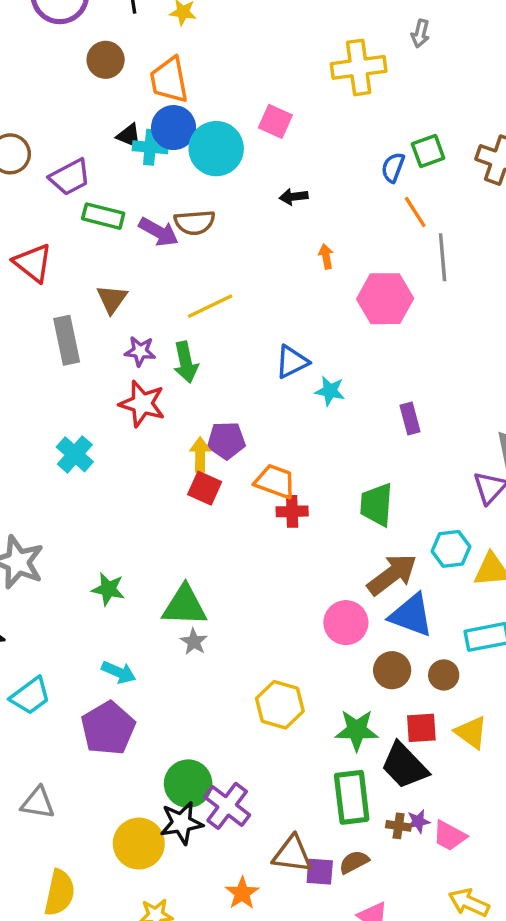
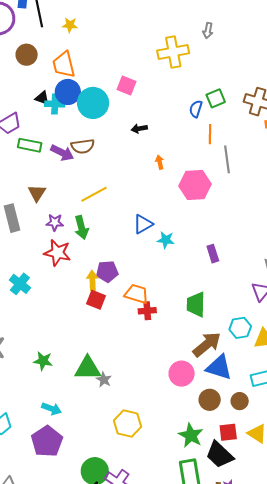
orange line: (415, 212) -> (210, 134), turned 36
gray star: (194, 642) -> (104, 380), moved
yellow hexagon: (280, 705) -> (128, 424), moved
green star: (357, 730) -> (191, 435), turned 30

